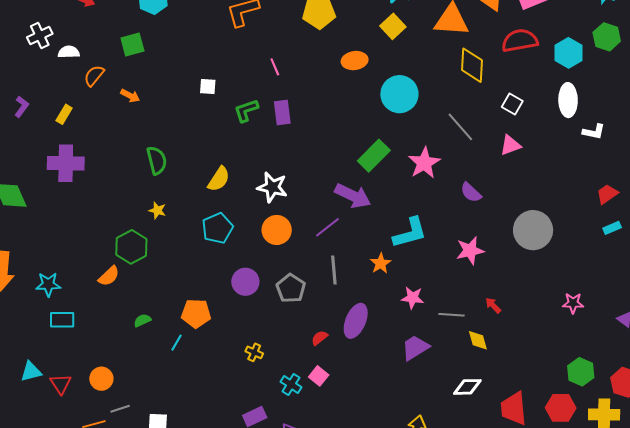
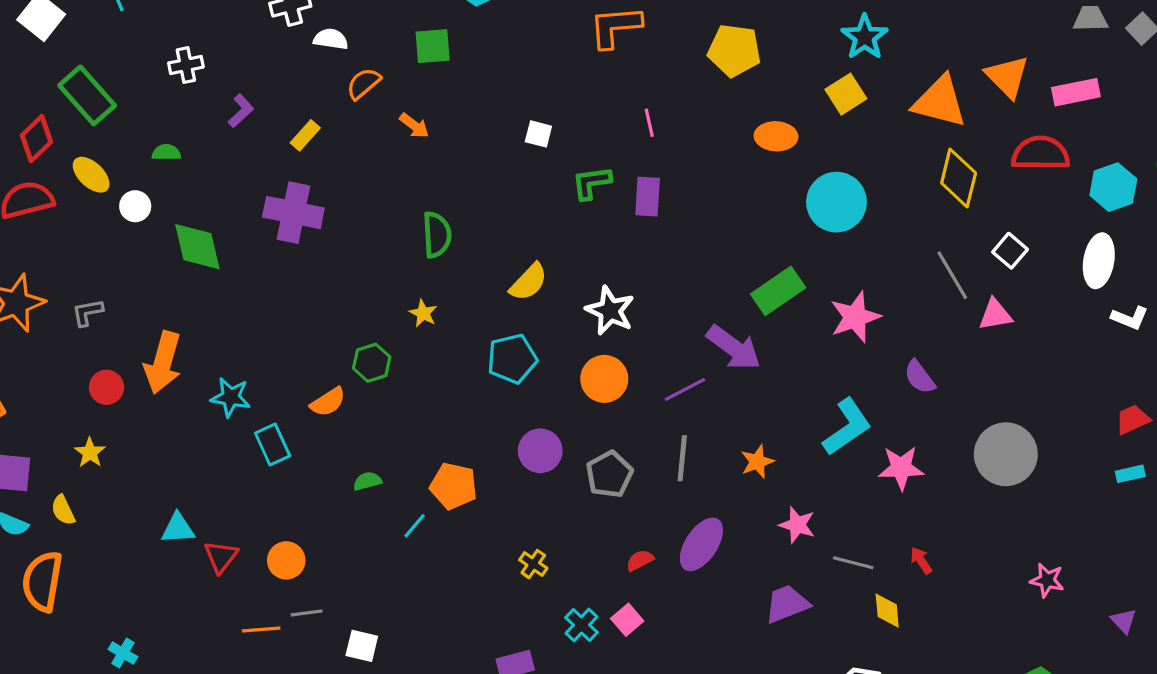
gray line: (460, 127) -> (952, 275), moved
cyan L-shape: (410, 233) -> (847, 427), moved, turned -30
green hexagon: (131, 247) -> (372, 363), size x0.7
cyan rectangle: (62, 320) -> (273, 444), moved, turned 55

